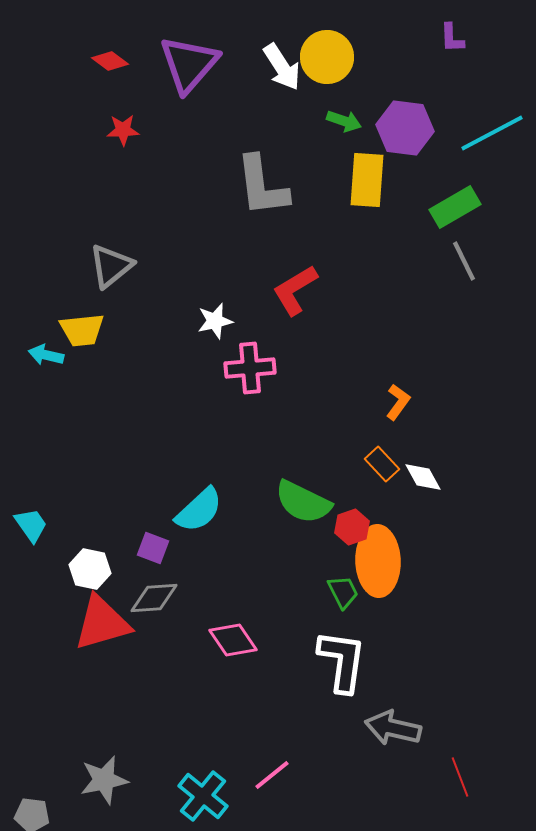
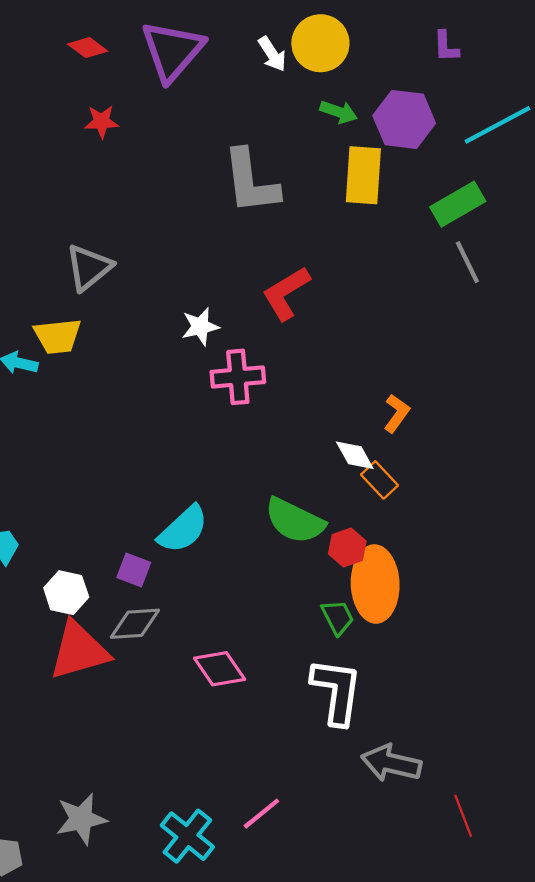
purple L-shape: (452, 38) -> (446, 46), moved
white arrow: (282, 67) -> (272, 54), size x0.7
white diamond: (423, 477) -> (355, 455), moved

